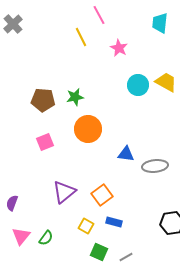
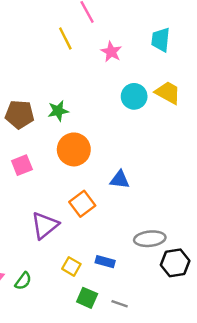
cyan trapezoid: (160, 23) -> (161, 40), moved
gray ellipse: (155, 166) -> (150, 239), moved
orange square: (102, 195) -> (82, 204), moved
gray line: (126, 257) -> (120, 304), turned 48

